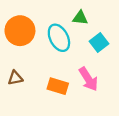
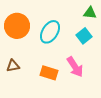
green triangle: (80, 18) -> (90, 13), moved
cyan ellipse: (59, 38) -> (50, 32), turned 60

